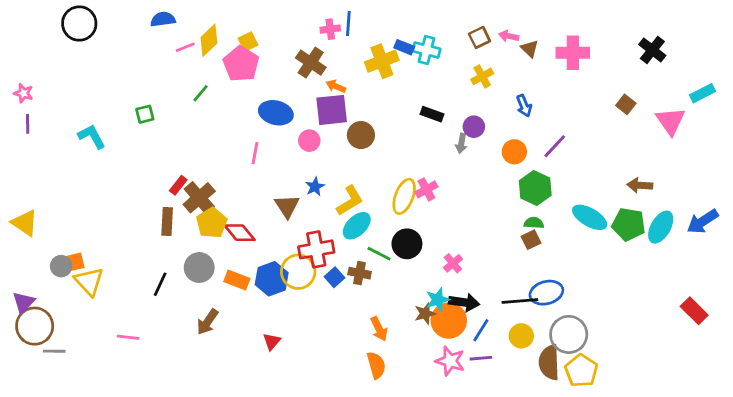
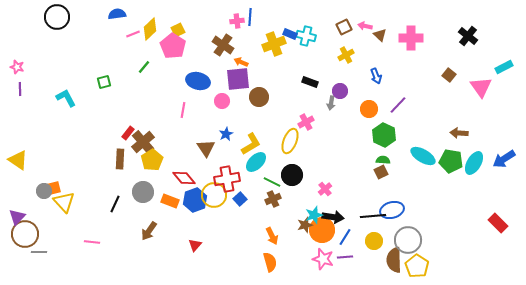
pink cross: (426, 189) -> (306, 122), moved
red diamond: (240, 233) -> (184, 178), moved
brown cross: (360, 273) -> (273, 199), moved, turned -35

